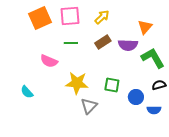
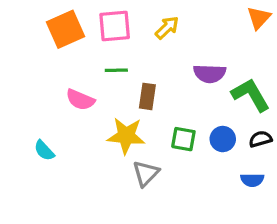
orange triangle: (145, 27) -> (259, 18), moved
brown rectangle: (103, 42) -> (147, 96), moved, turned -49
blue circle: (136, 97) -> (223, 139), moved

